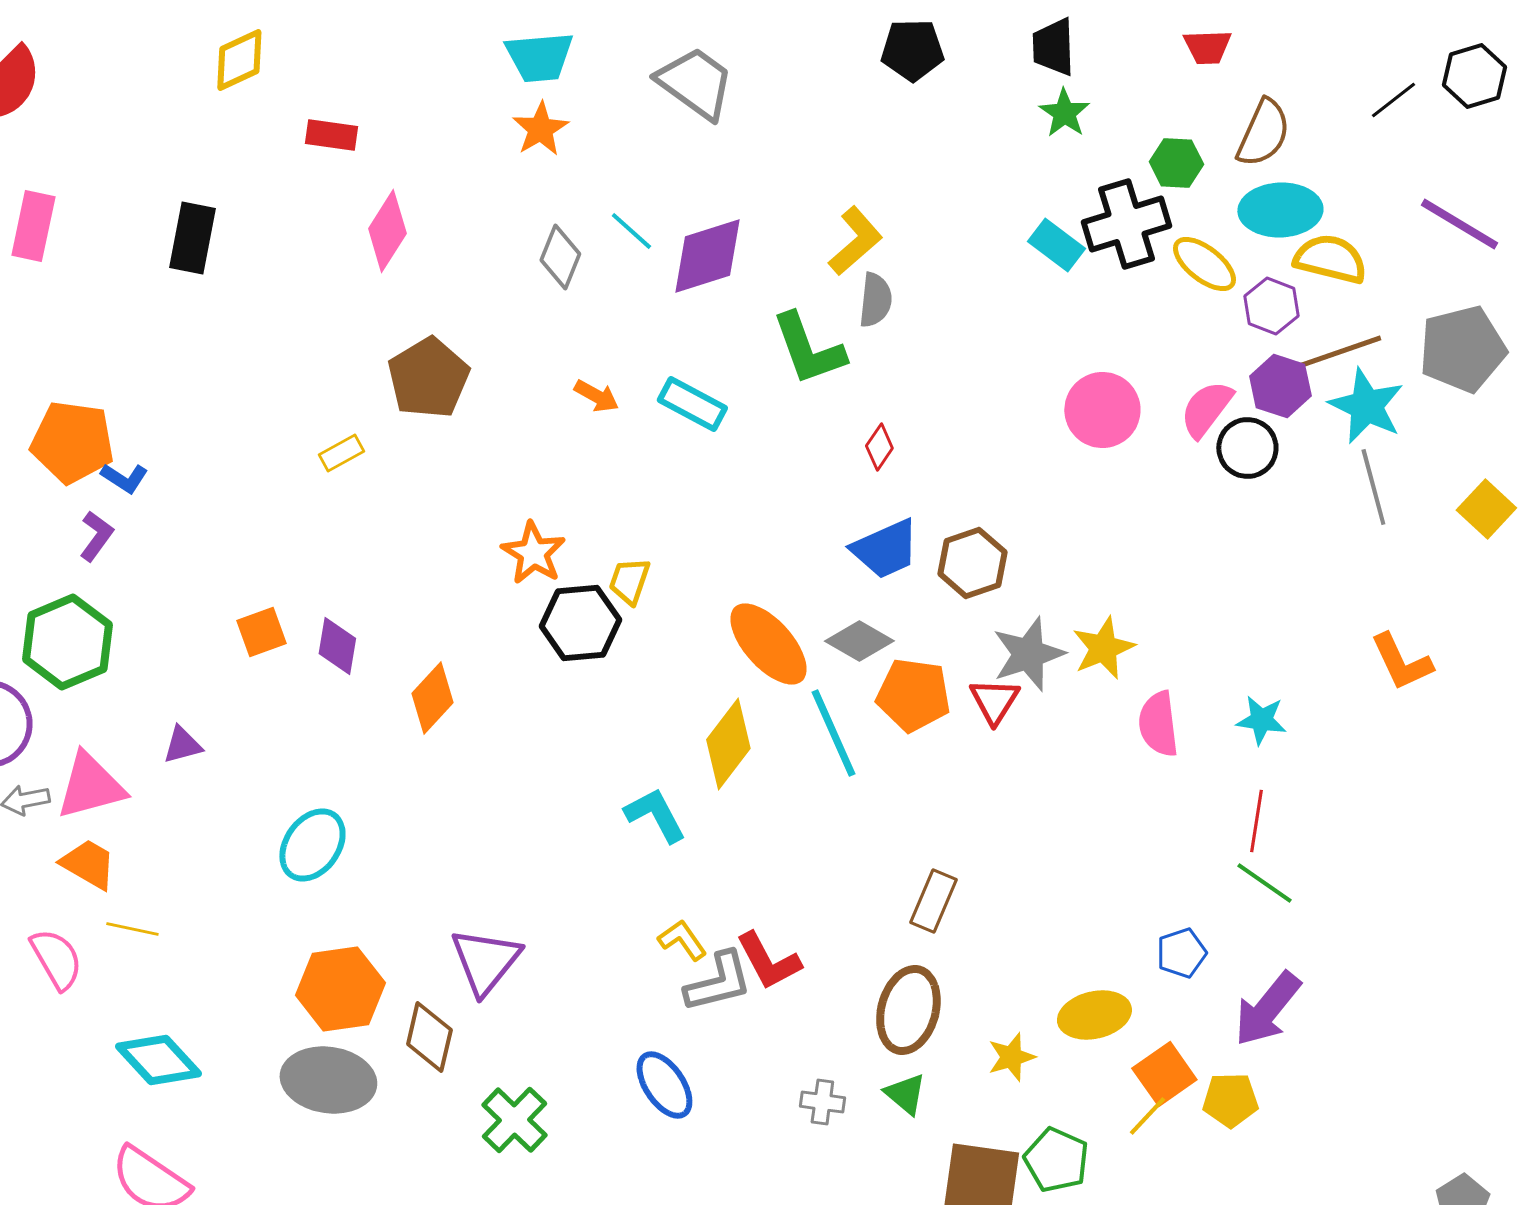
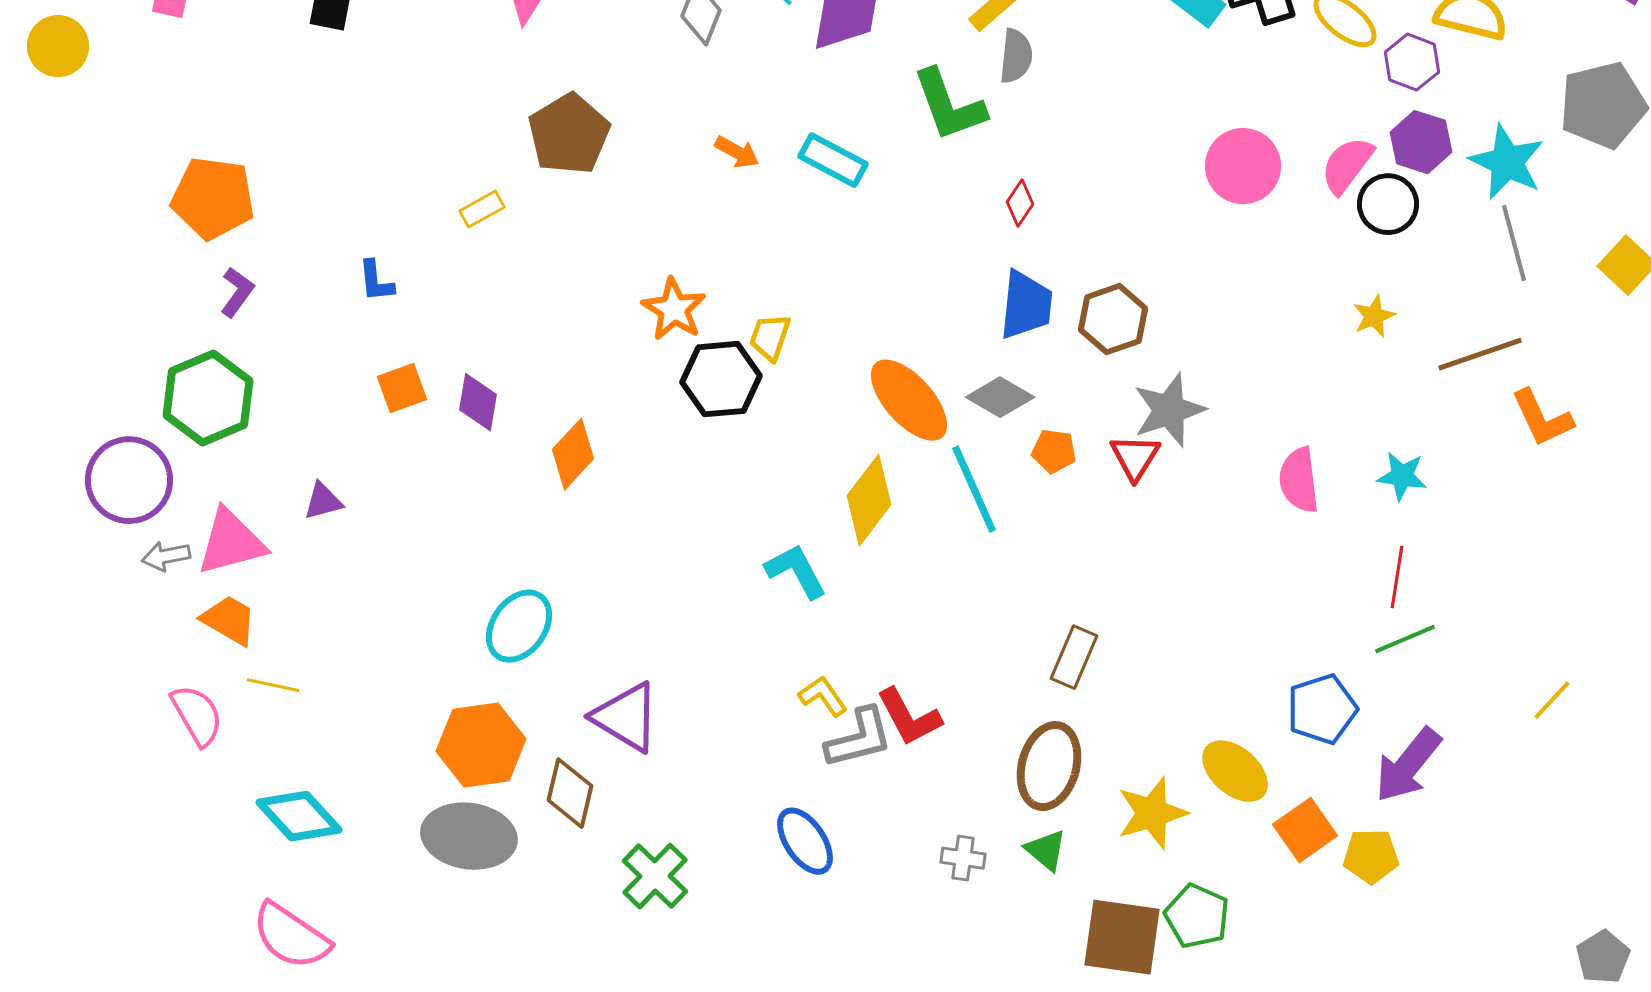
brown line: (1339, 352) -> (1480, 354), moved
blue L-shape: (124, 478) -> (376, 281), moved, turned 51
blue trapezoid: (885, 549) -> (1026, 305), turned -60
yellow star: (1103, 648) -> (1374, 316), moved, size x0.7
orange pentagon: (913, 695) -> (1054, 451), size x0.6
cyan ellipse: (312, 845) -> (519, 626), moved
green line: (1264, 883) -> (1405, 639), turned -58
blue pentagon: (1181, 953) -> (1322, 709), size x1.4
purple triangle: (485, 961) -> (626, 717), turned -38
yellow ellipse: (1094, 1015) -> (1235, 771), turned 54
yellow star: (1011, 1057) -> (1152, 813), size x1.5
yellow line: (1147, 1116) -> (1552, 700), moved

